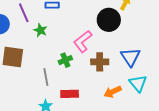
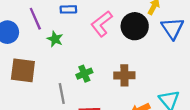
pink L-shape: (83, 41) -> (102, 24), moved
blue triangle: (130, 57) -> (172, 28), moved

